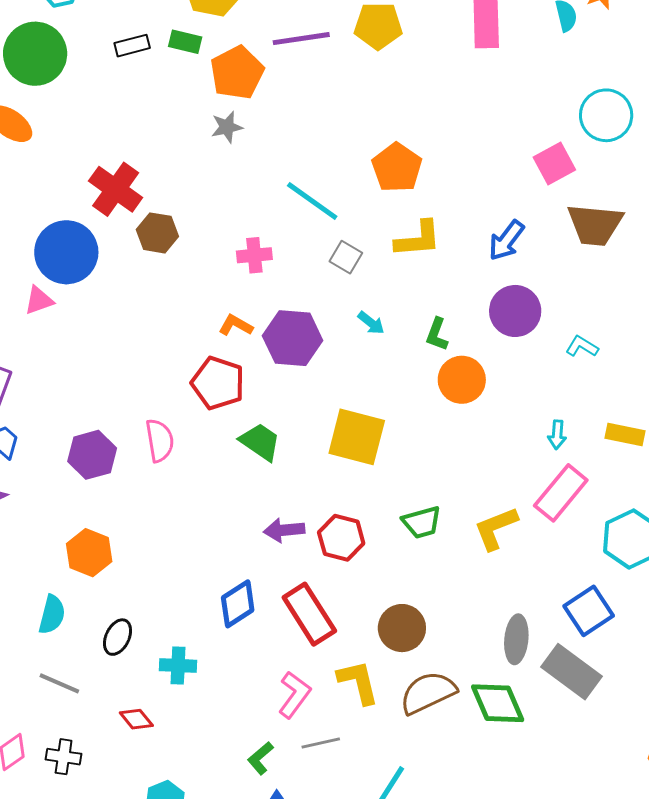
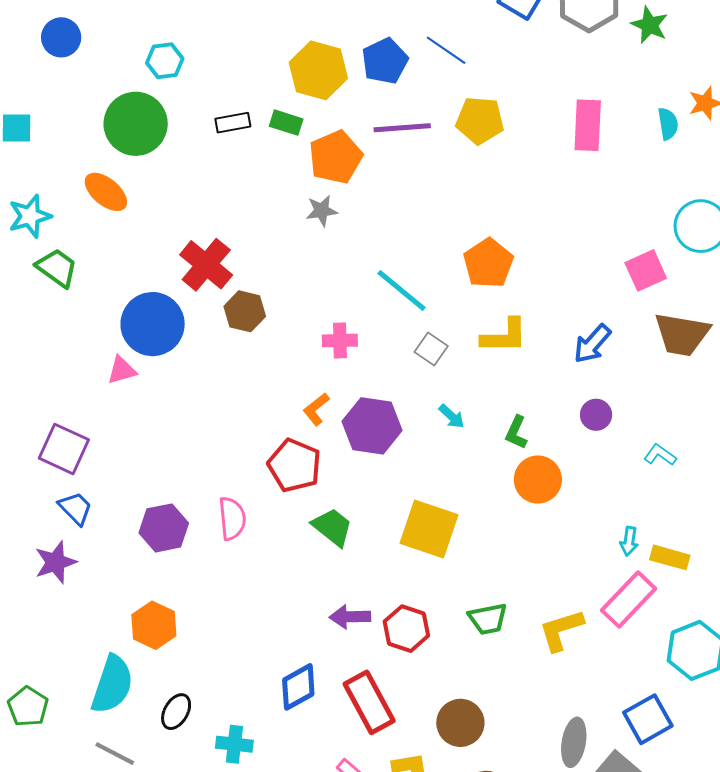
purple circle: (515, 311) -> (596, 415), size x0.6
orange L-shape: (236, 325) -> (316, 409), turned -72
yellow rectangle: (625, 435) -> (670, 557), moved
cyan semicircle: (52, 615) -> (112, 684), size x1.5

